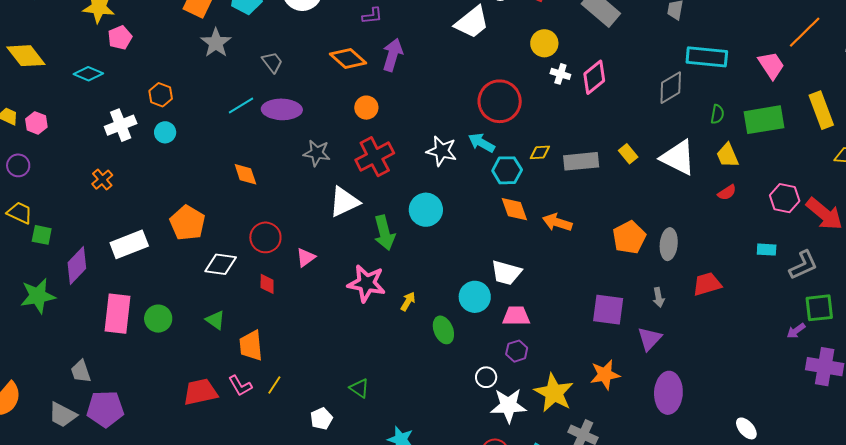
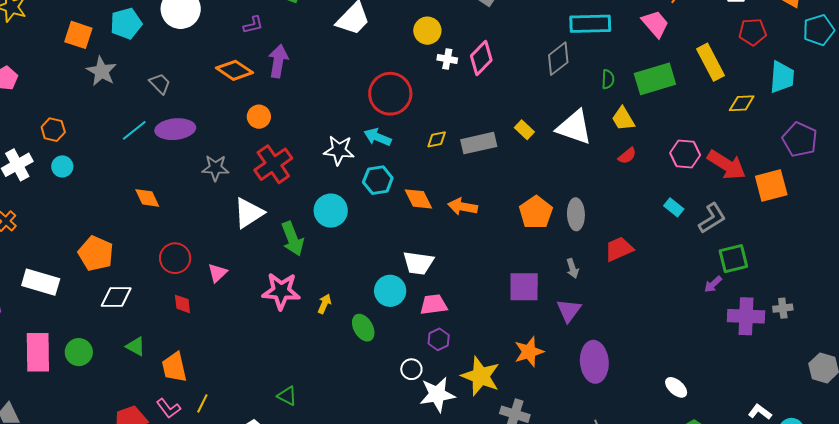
cyan hexagon: (507, 170) -> (378, 180), moved
white rectangle: (129, 244) -> (41, 282), turned 45
cyan rectangle: (767, 250) -> (674, 207), turned 42
white diamond: (221, 264) -> (116, 297), moved

